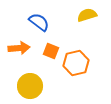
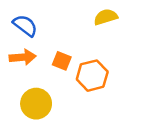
blue semicircle: (39, 22) -> (25, 25), moved

